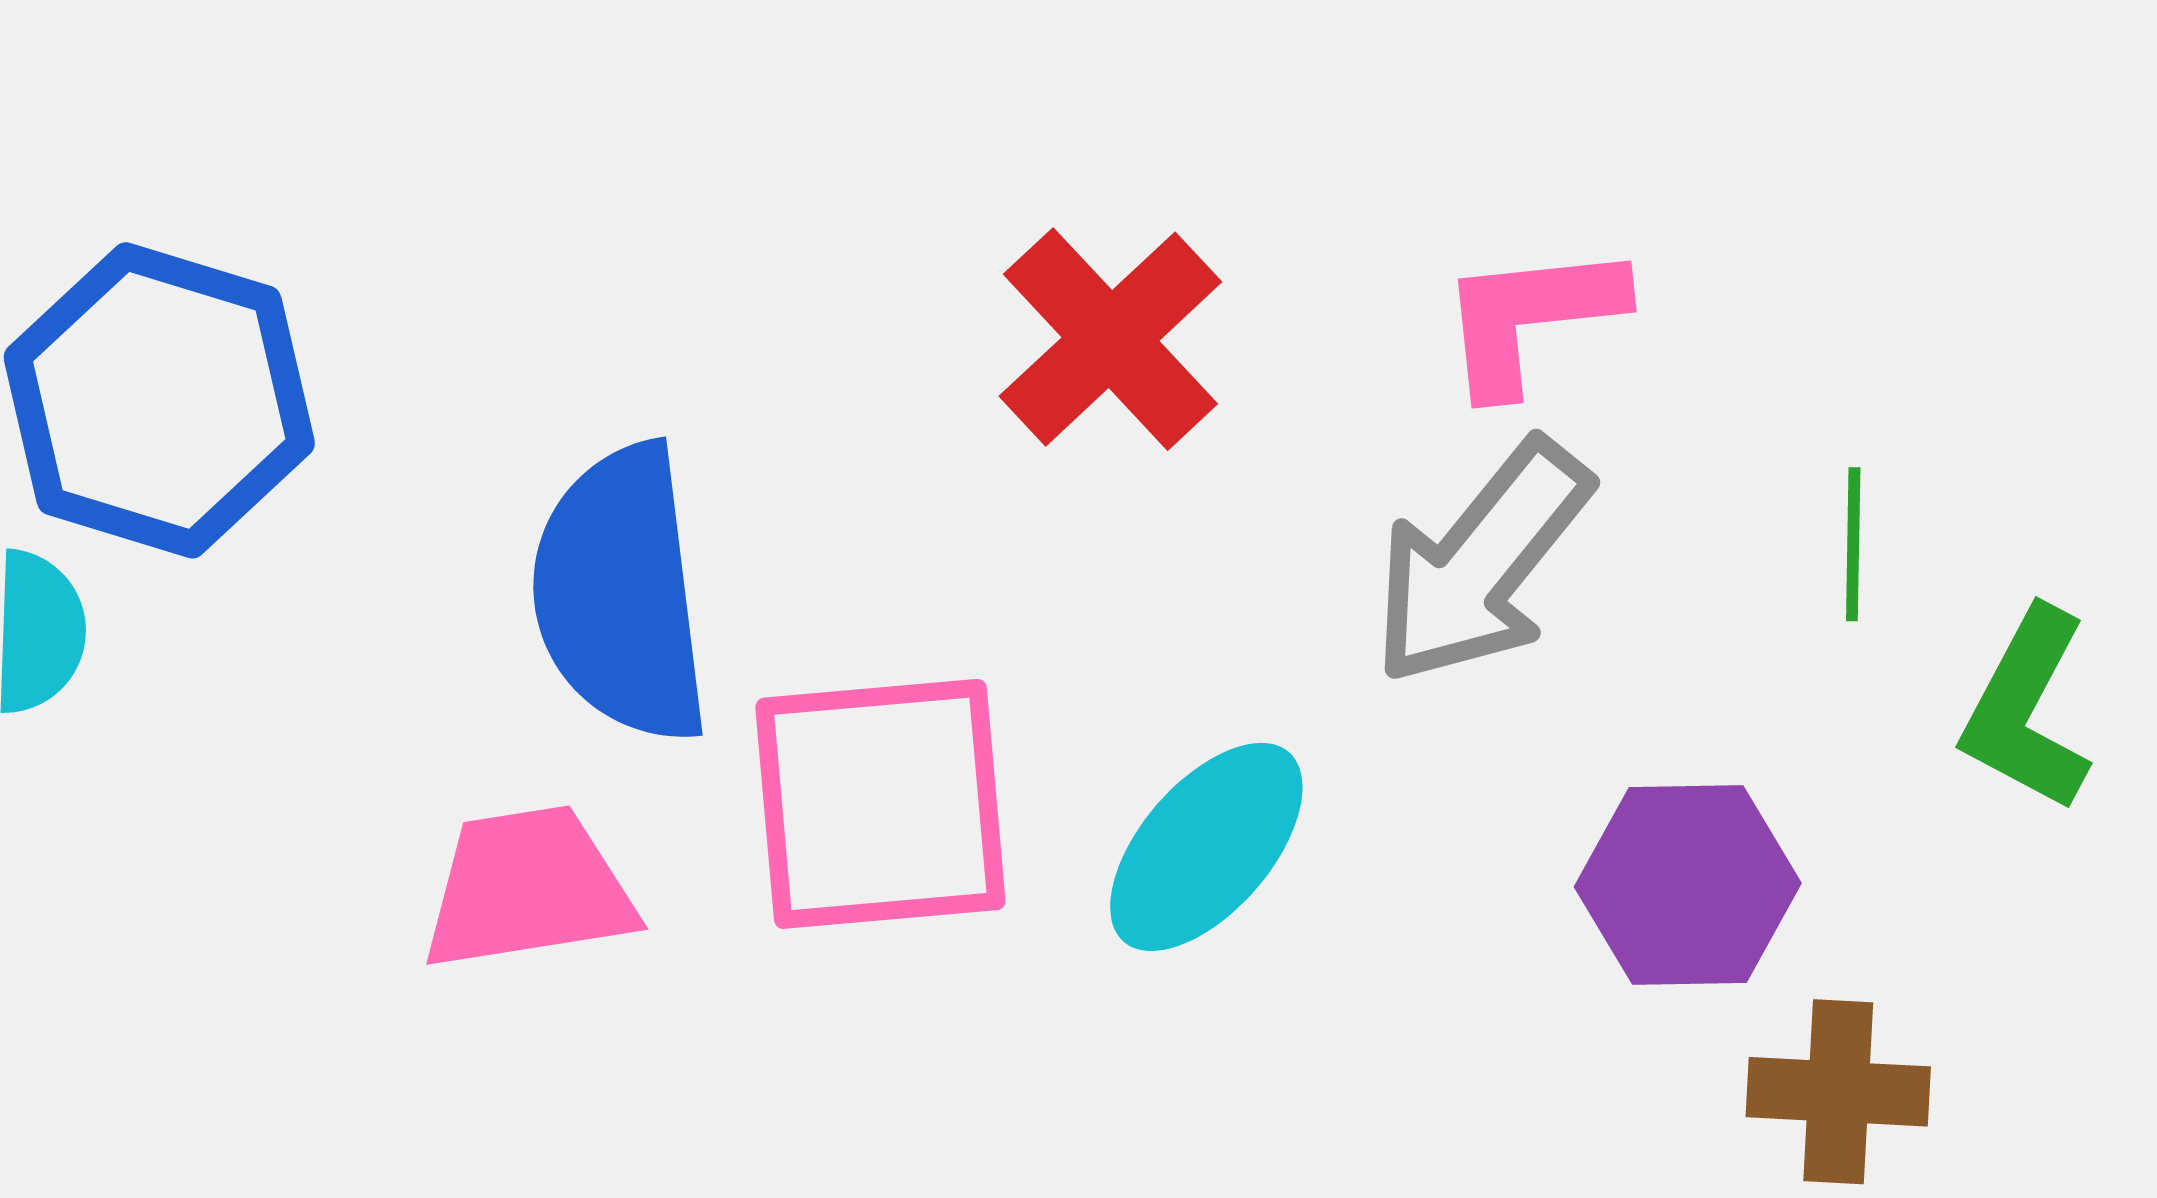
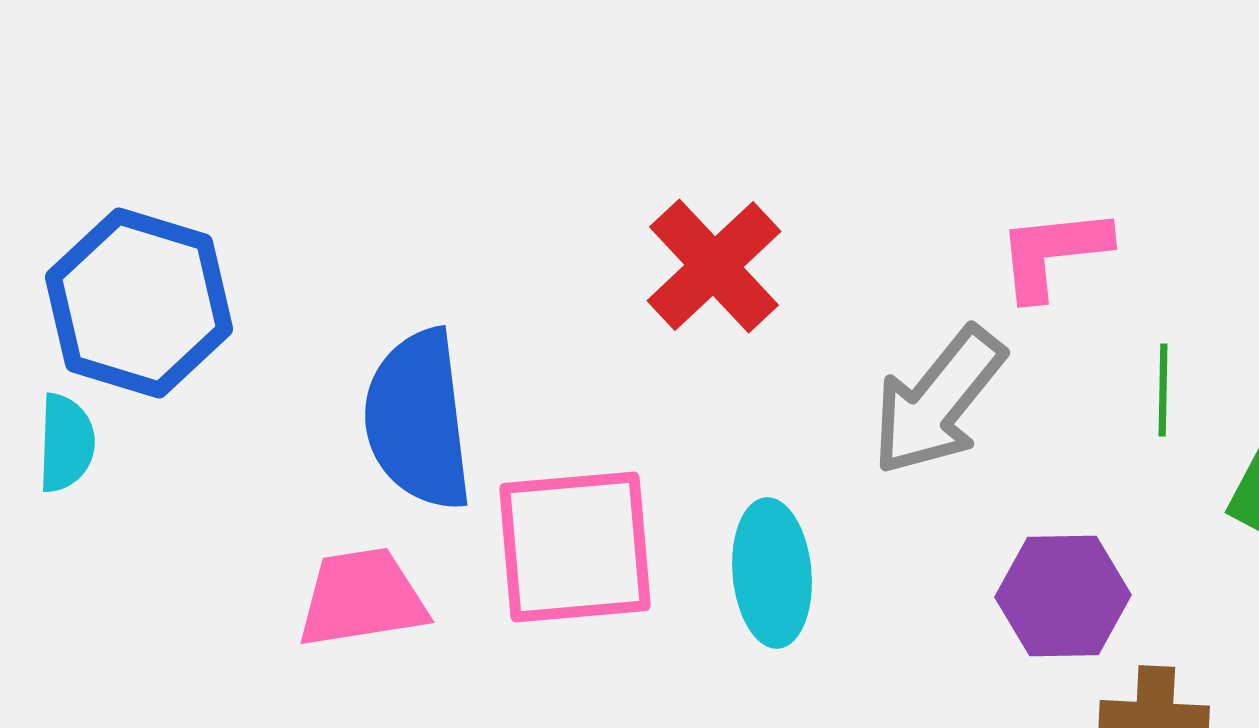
pink L-shape: (1531, 318) -> (1053, 253), moved
cyan ellipse: (1206, 847) -> (772, 573), turned -46

